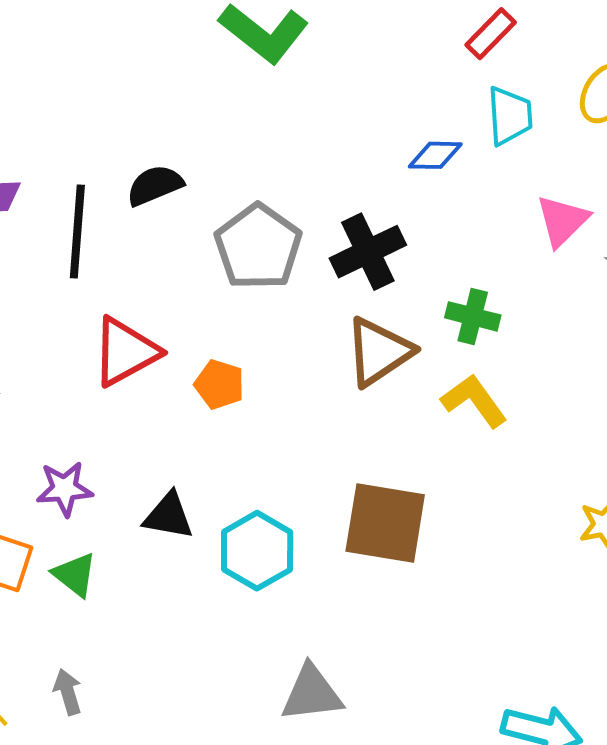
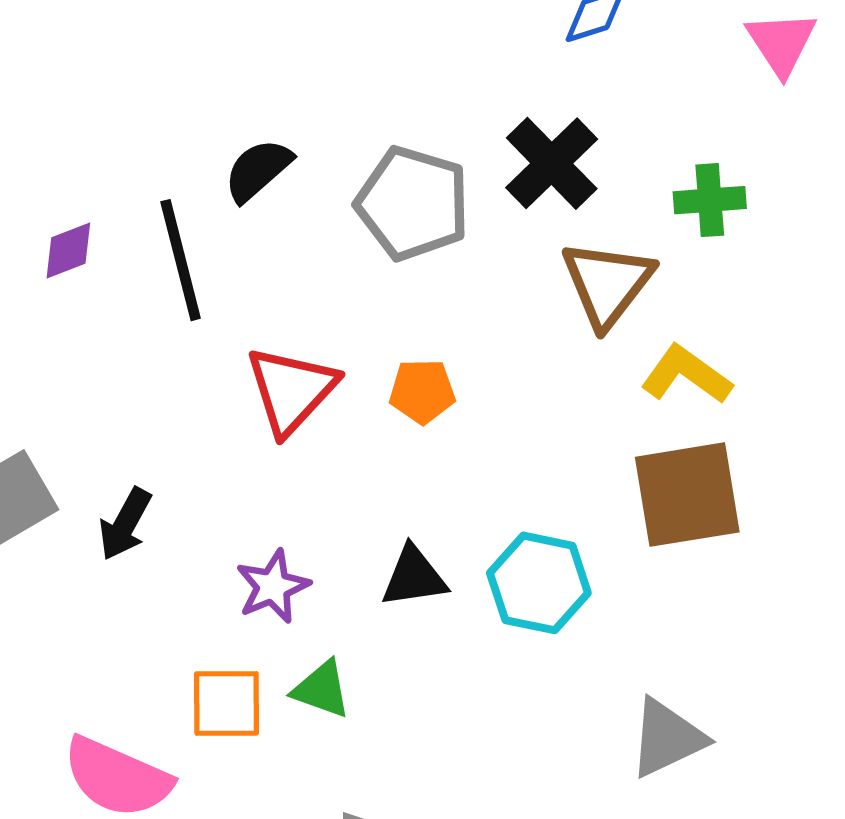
yellow L-shape: (474, 401) -> (686, 375), moved

